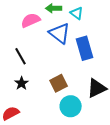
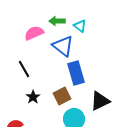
blue rectangle: (85, 48) -> (76, 73), moved
black star: (22, 83) -> (33, 97), moved

